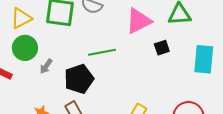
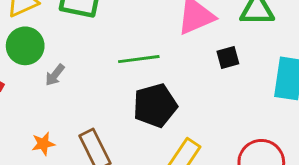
black pentagon: (79, 79) -> (155, 105), moved

